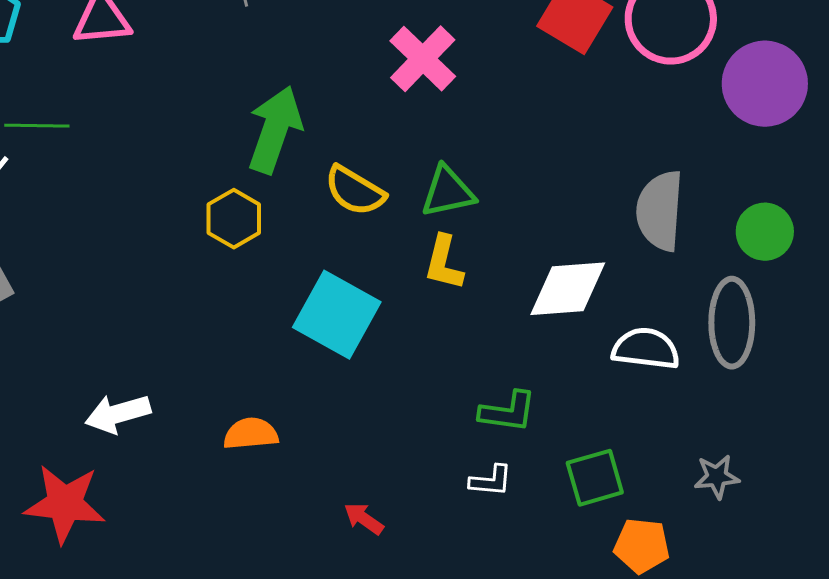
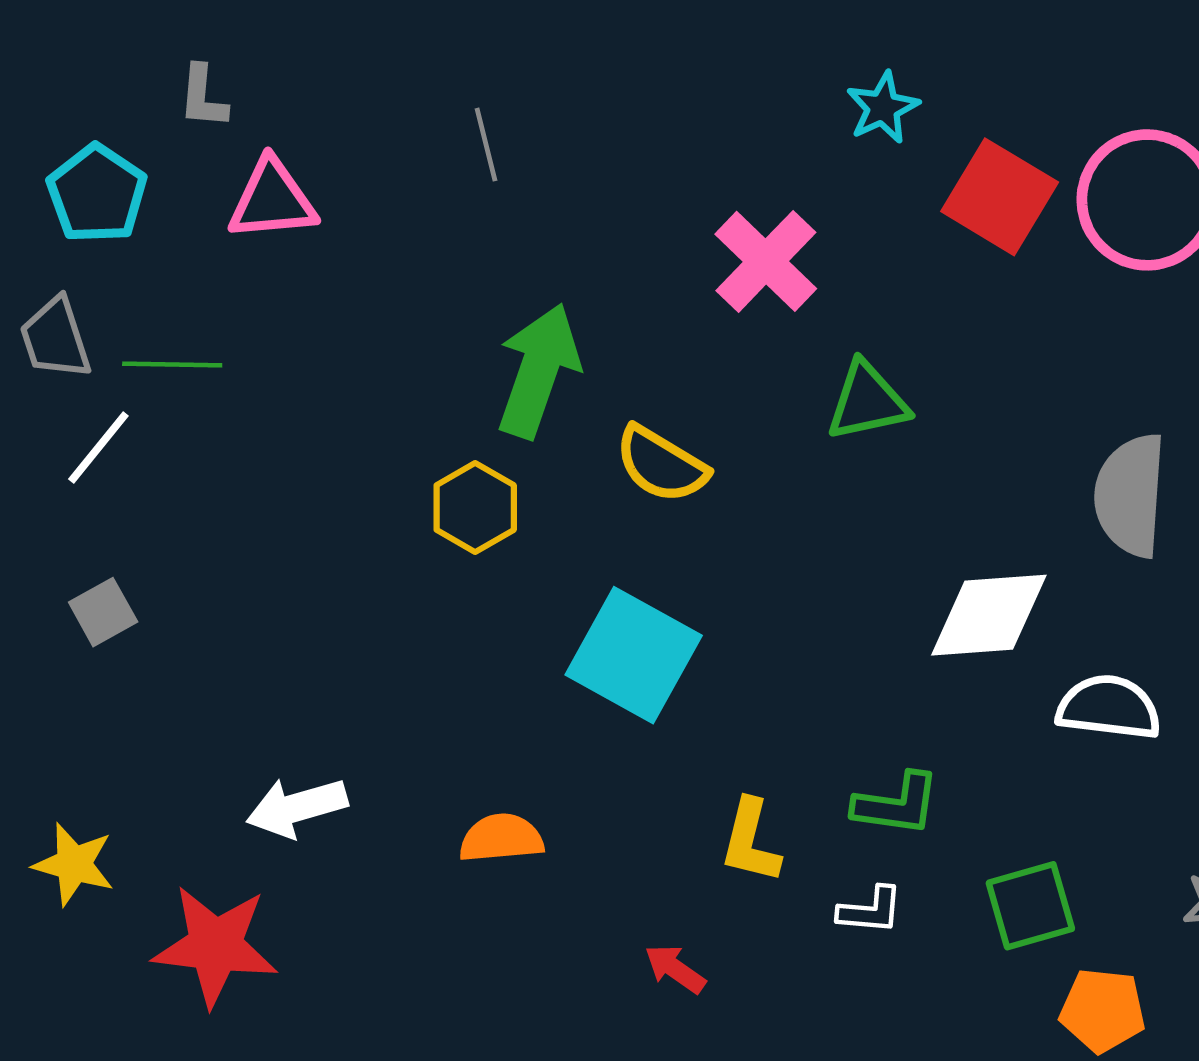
green triangle: (448, 192) -> (867, 401), moved
yellow L-shape: (444, 263) -> (750, 841), moved

